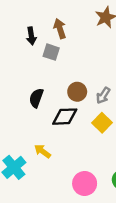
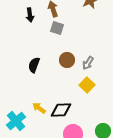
gray square: (51, 52) -> (57, 28), moved
black diamond: (65, 117) -> (61, 110), moved

